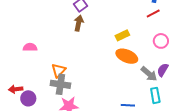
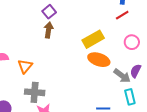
yellow rectangle: (122, 35) -> (93, 39), size x1.5
orange triangle: (59, 70) -> (25, 66), moved

